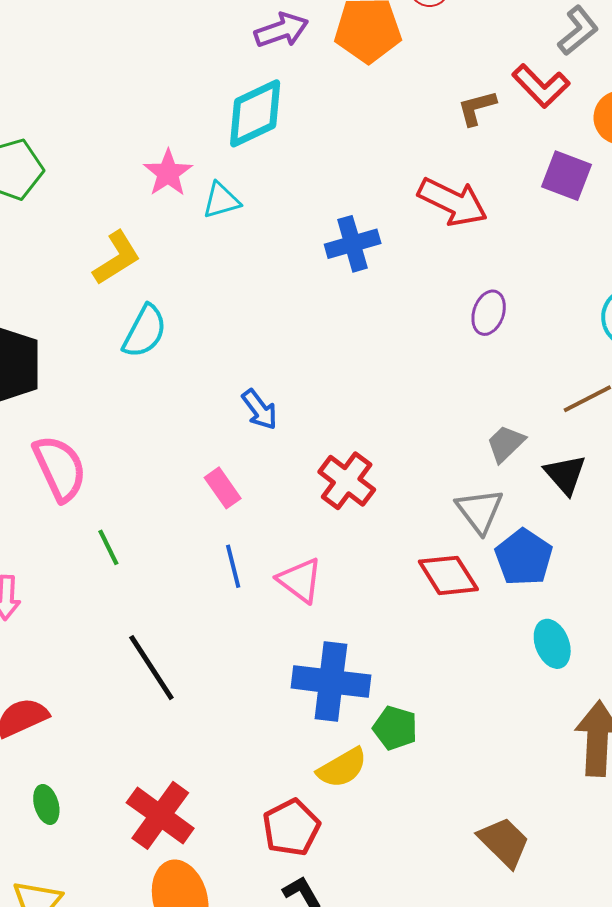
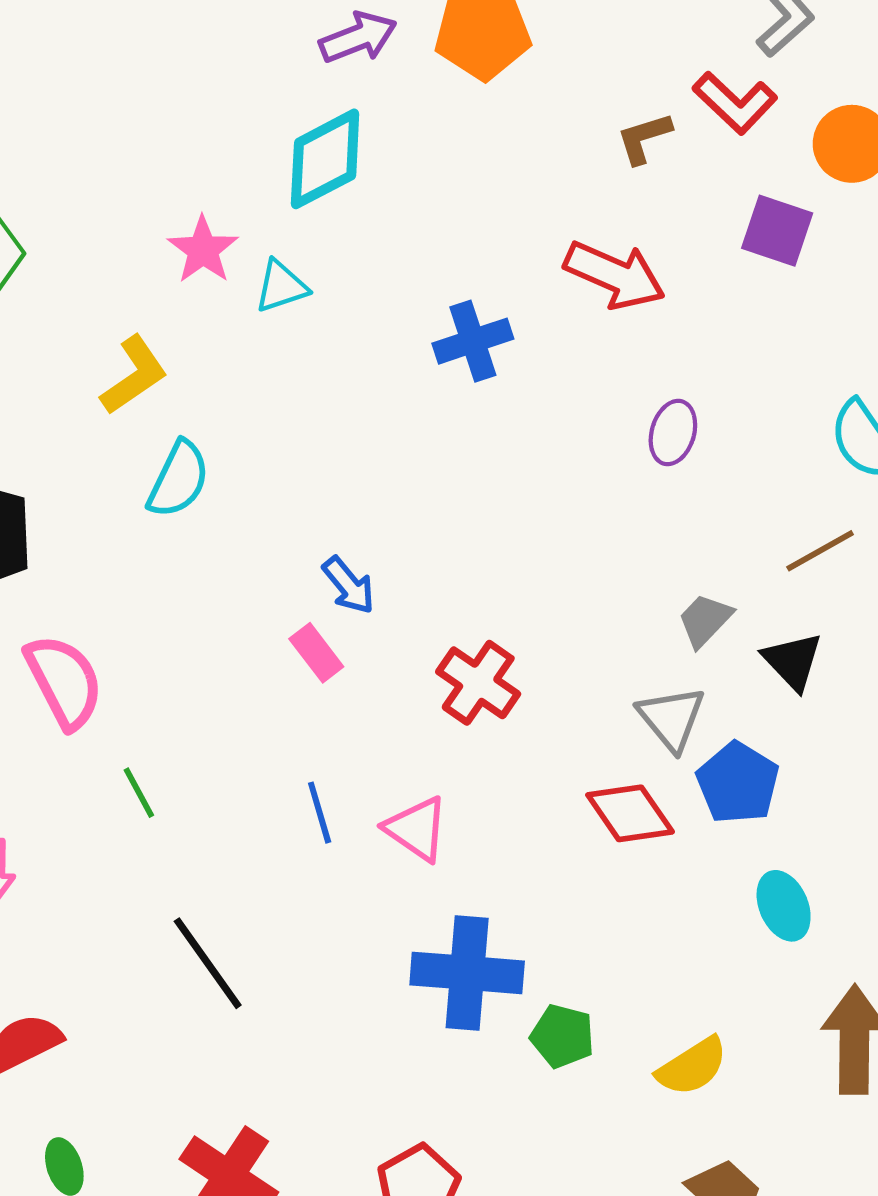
pink rectangle: (223, 488) -> (316, 653), moved
yellow semicircle: (342, 768) -> (692, 1066), moved

